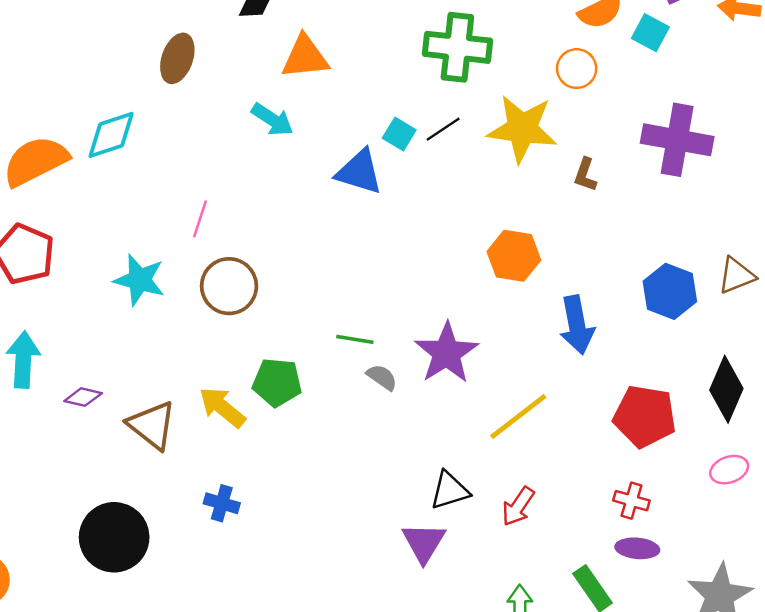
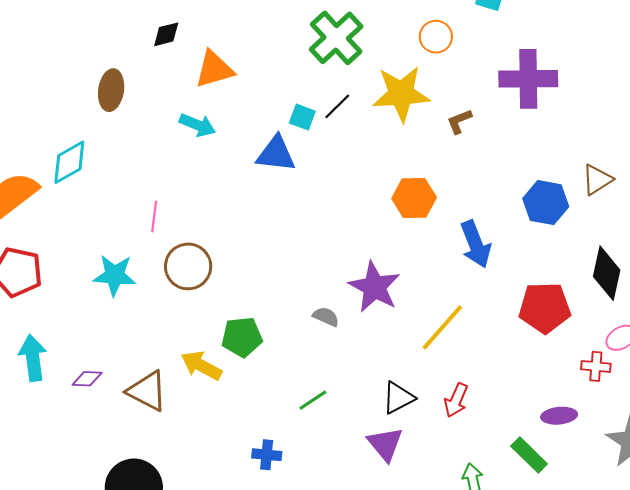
green cross: (457, 47) -> (336, 38), turned -38
brown L-shape: (585, 175) -> (459, 121), turned 60
green line: (355, 339) -> (313, 400), moved, turned -32
red cross: (631, 501) -> (596, 366), moved
blue cross: (222, 503) -> (267, 455), moved

